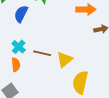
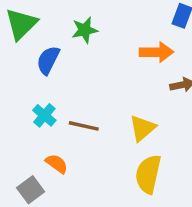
yellow triangle: (65, 60) -> (142, 128), moved
orange semicircle: (16, 65) -> (57, 164), moved, turned -48

